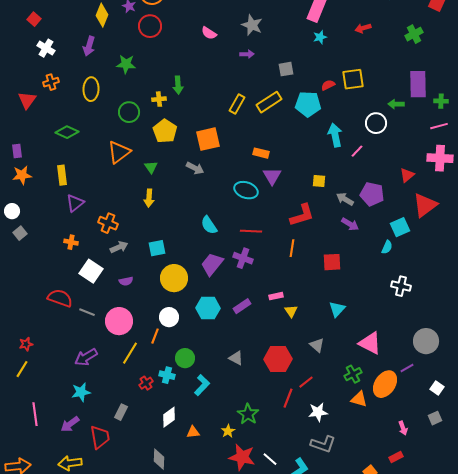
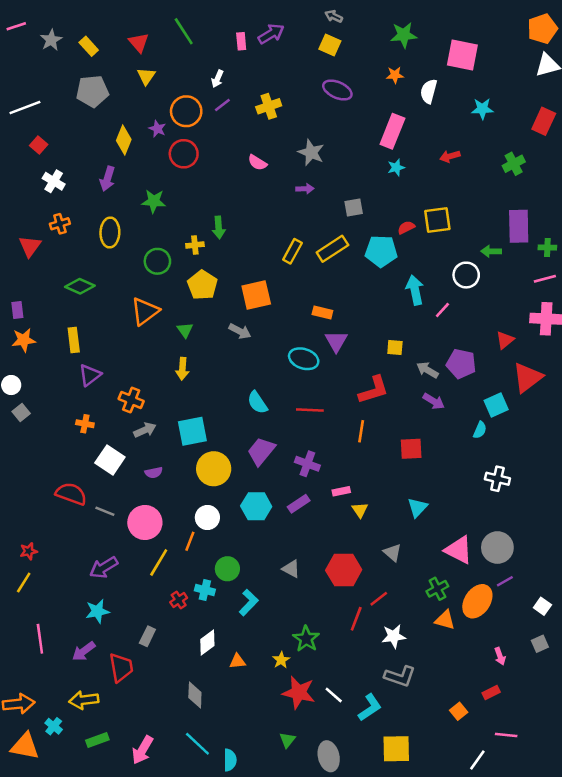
cyan square: (157, 248) -> (192, 431), size x1.4
purple cross: (243, 258) -> (307, 464), moved
gray circle: (426, 341) -> (497, 548), moved

